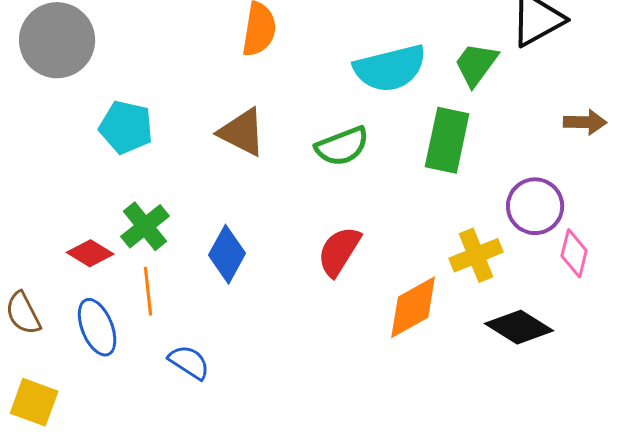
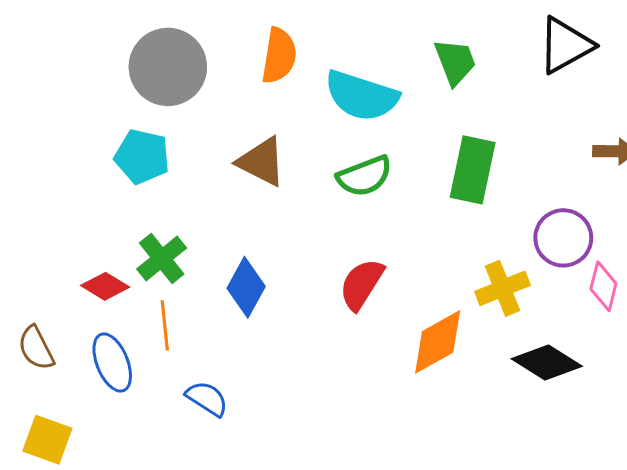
gray circle: (57, 40) -> (168, 67), moved
green trapezoid: (476, 64) -> (455, 62), moved, turned 123
cyan semicircle: (390, 68) -> (361, 96), moved, turned 32

